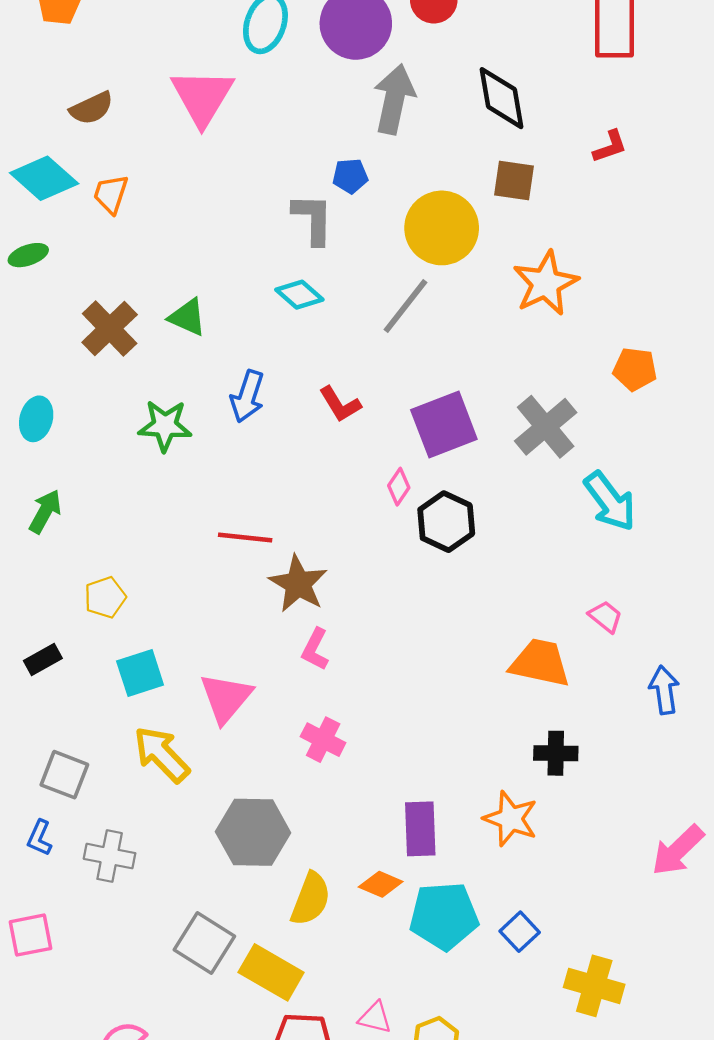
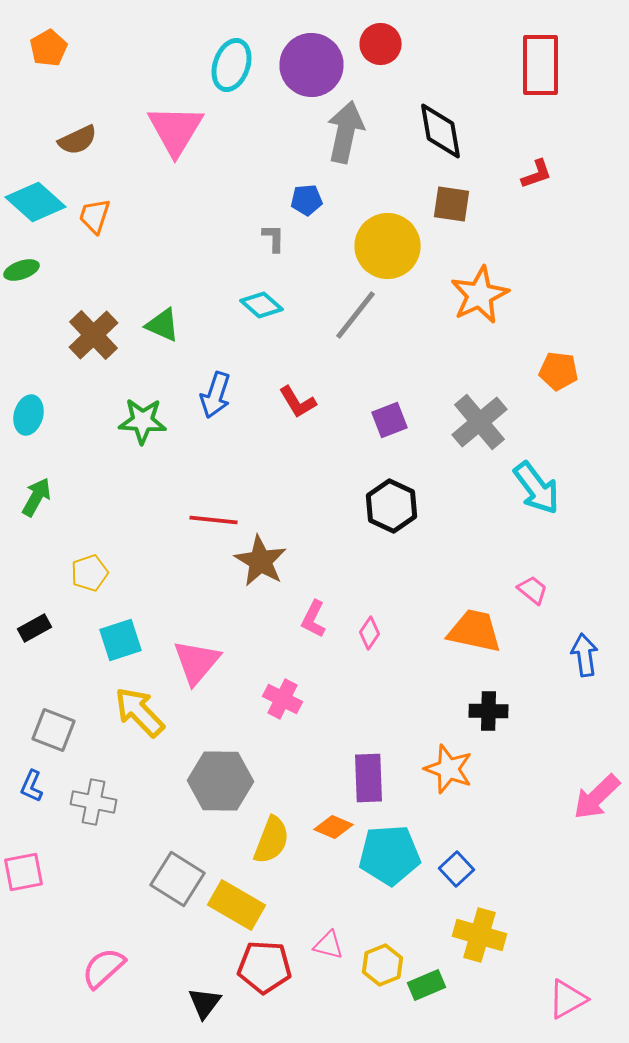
gray L-shape: (313, 219) -> (274, 238), size x0.6
purple square: (444, 425) -> (390, 420), size x0.6
pink diamond: (399, 487) -> (370, 633), moved
pink L-shape: (315, 649) -> (314, 619), moved
yellow cross: (594, 986) -> (480, 935), moved

